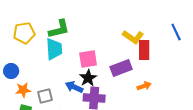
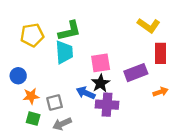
yellow L-shape: (133, 37) -> (149, 25), moved

